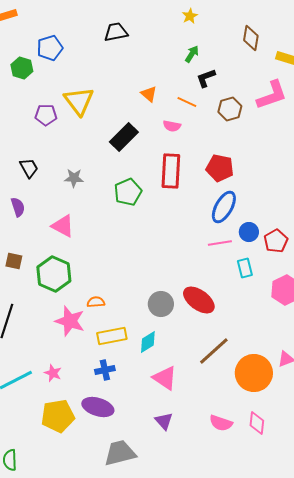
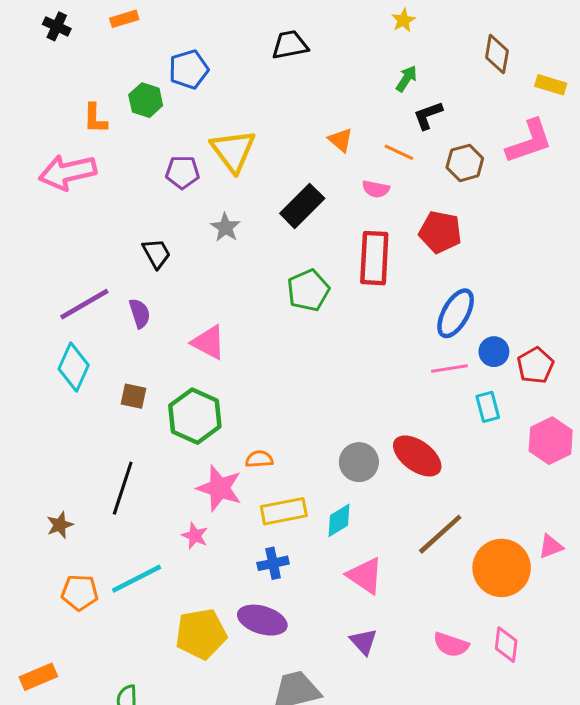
red pentagon: (220, 168) -> (440, 232), moved
gray star: (74, 178) -> (225, 227), moved, turned 30
pink star: (53, 373) -> (195, 536), moved

